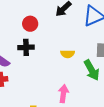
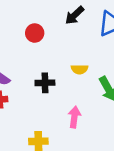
black cross: (26, 47) -> (45, 83), moved

